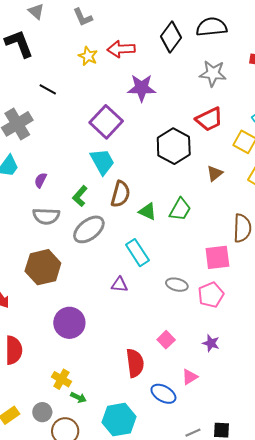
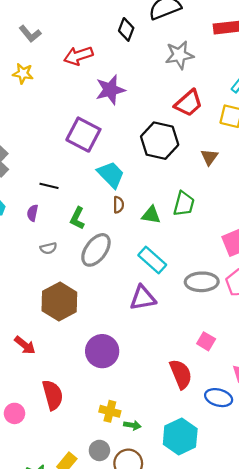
black diamond: (171, 37) -> (126, 29), size x0.7
yellow star: (88, 56) -> (23, 73), moved
black line: (48, 89) -> (49, 186), moved
cyan trapezoid: (102, 162) -> (111, 175), moved
brown semicircle: (120, 194) -> (118, 205), size x0.6
gray semicircle: (46, 216) -> (48, 248), size x0.6
purple triangle: (119, 285) -> (143, 298), size x1.5
gray ellipse: (177, 285) -> (202, 282), size x1.4

